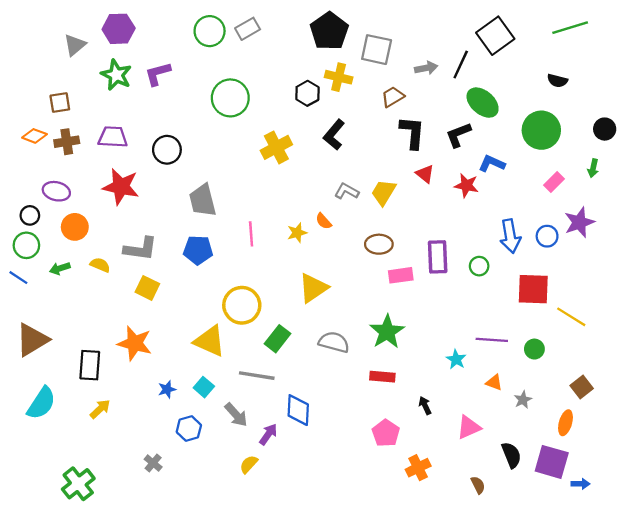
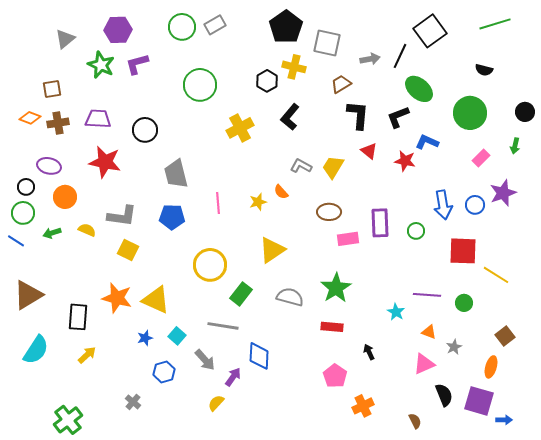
purple hexagon: (119, 29) -> (118, 30), moved
yellow triangle: (210, 341) -> (156, 300), moved
pink triangle: (469, 427) -> (424, 364), moved

